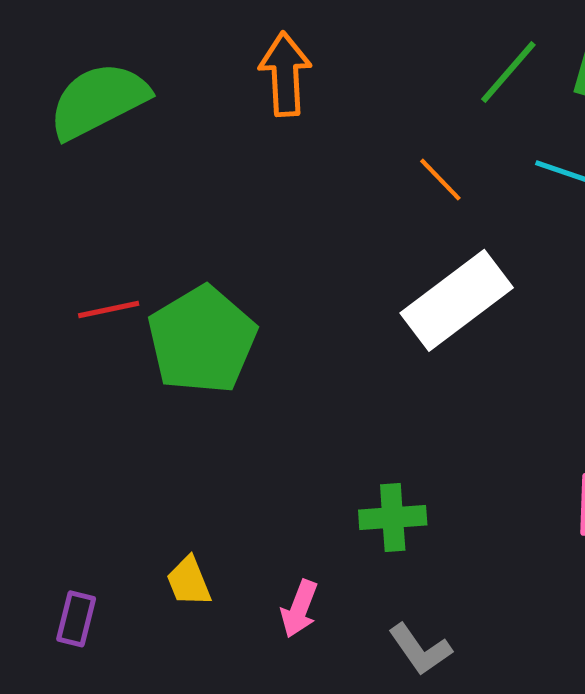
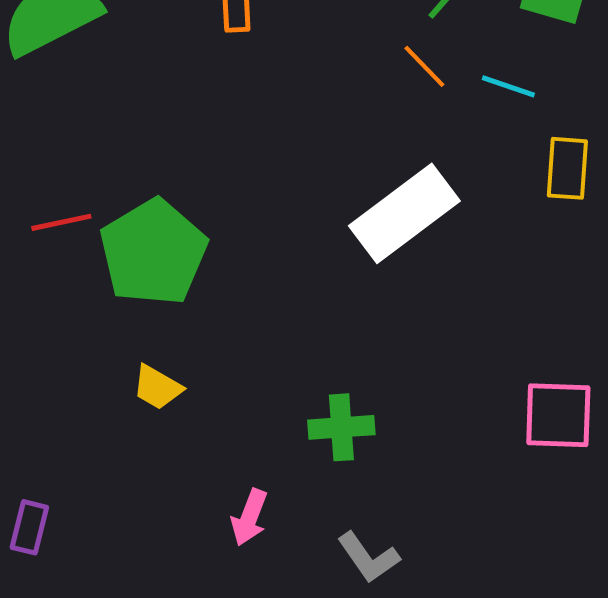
orange line: (440, 180) -> (424, 66), moved
yellow trapezoid: (189, 581) -> (157, 387), moved, turned -38

